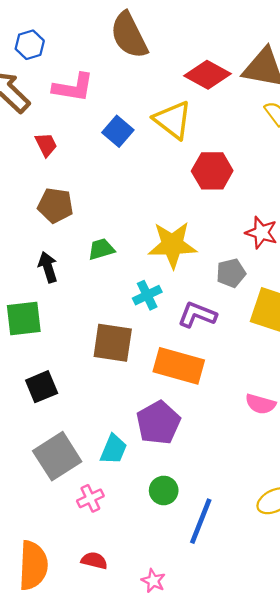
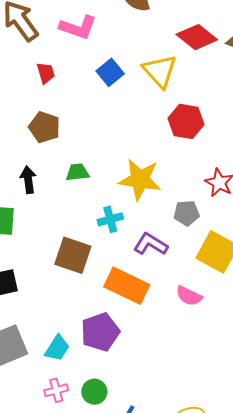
pink semicircle: (261, 404) -> (189, 296), moved
pink cross: (90, 498) -> (56, 390), moved

